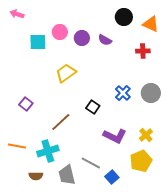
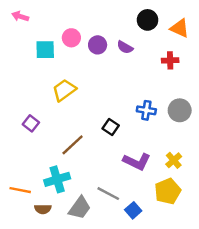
yellow trapezoid: (66, 73) -> (64, 90), moved
blue cross: (123, 93) -> (146, 110), turned -35
orange line: (17, 146) -> (20, 190), moved
gray trapezoid: (67, 175) -> (80, 208), turned -130

